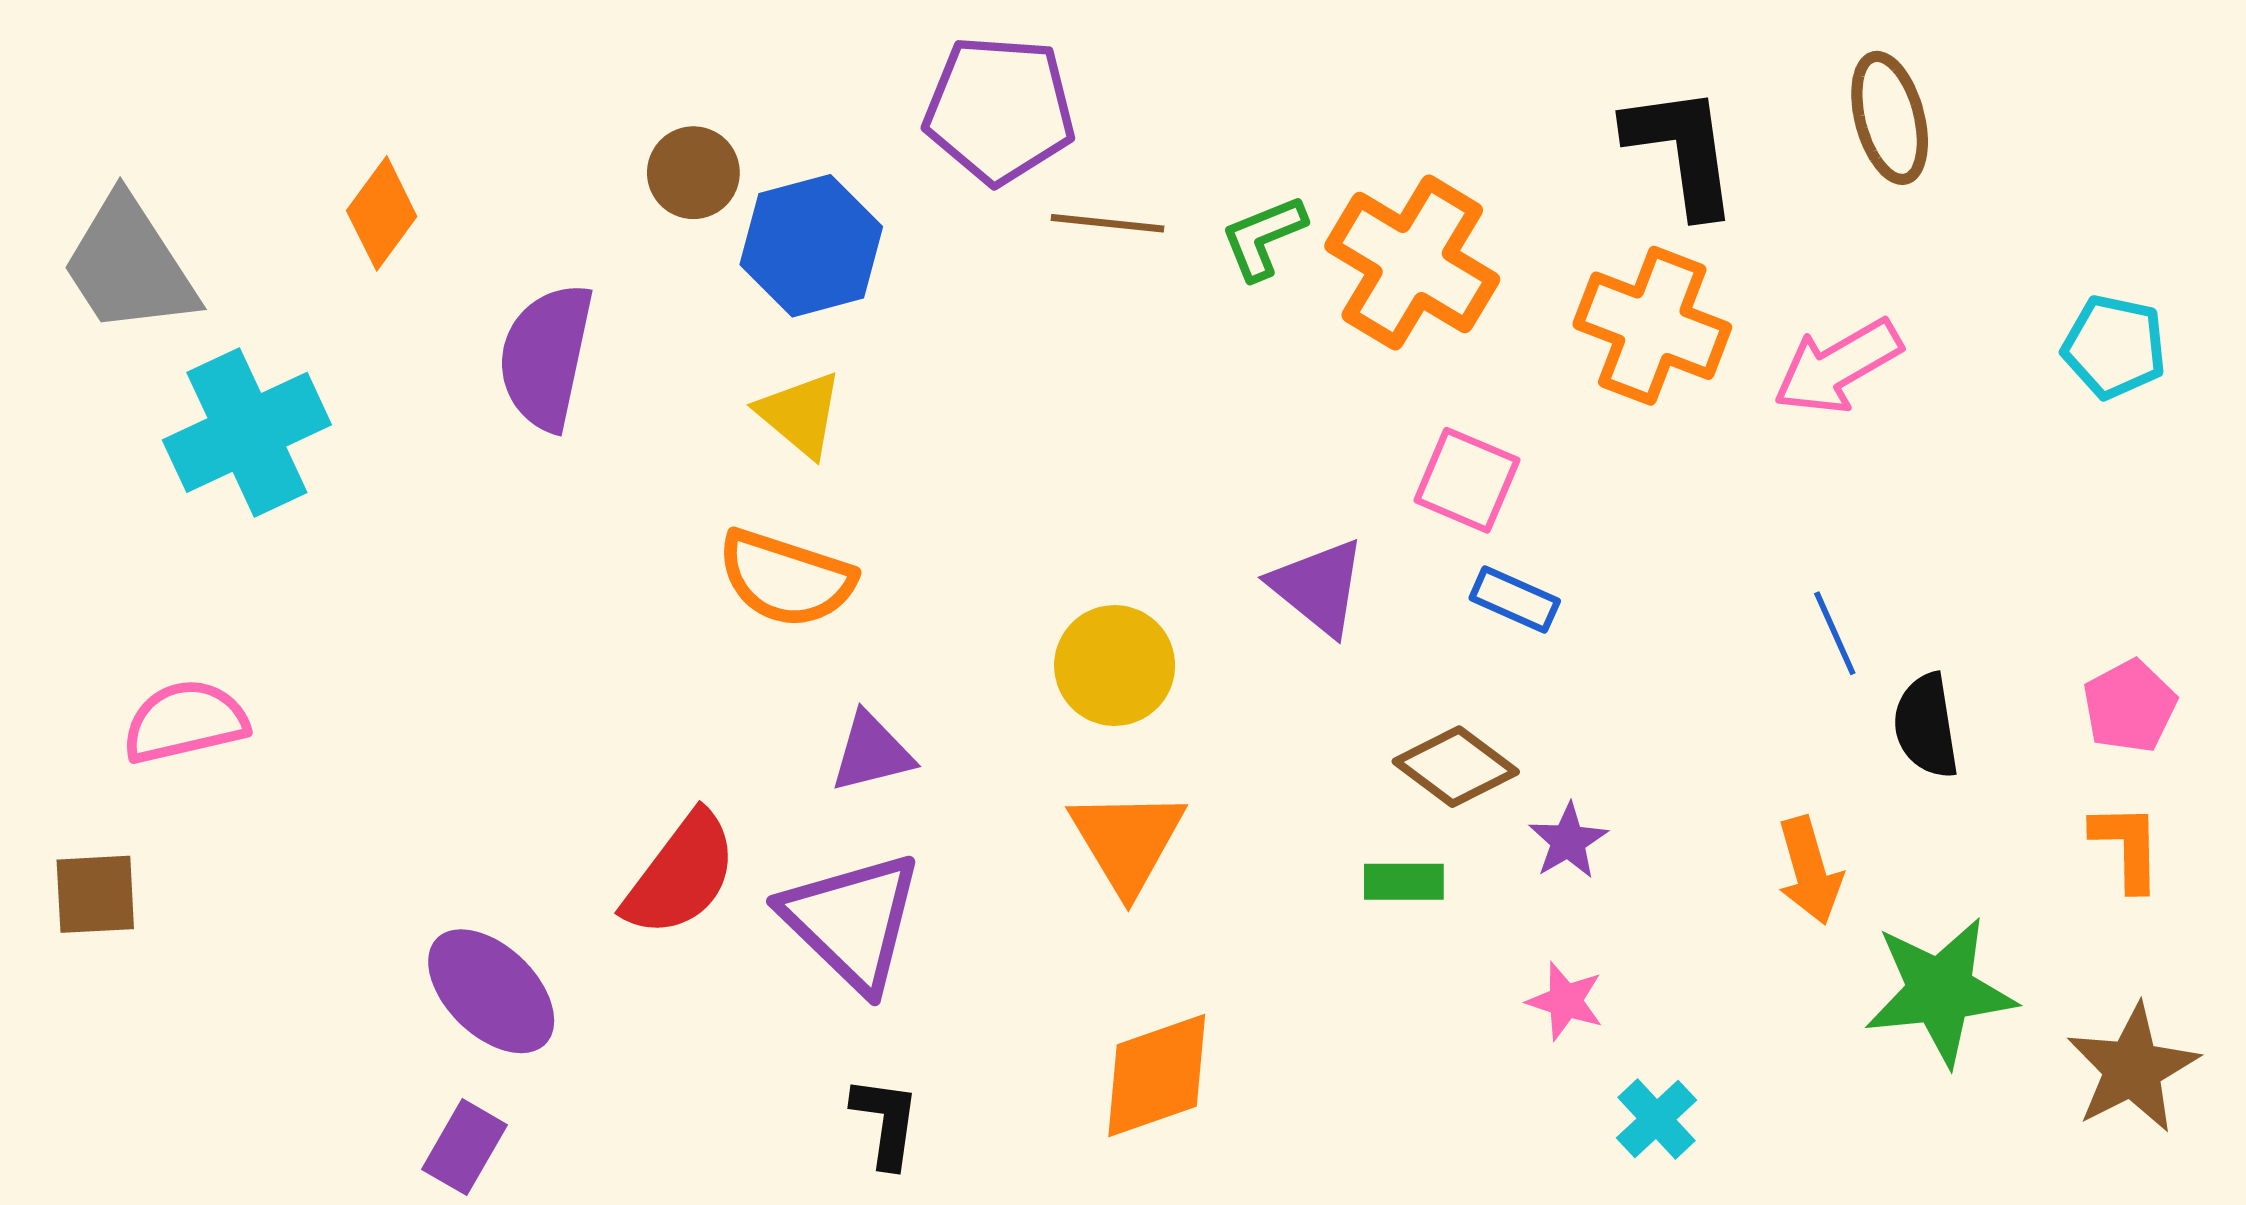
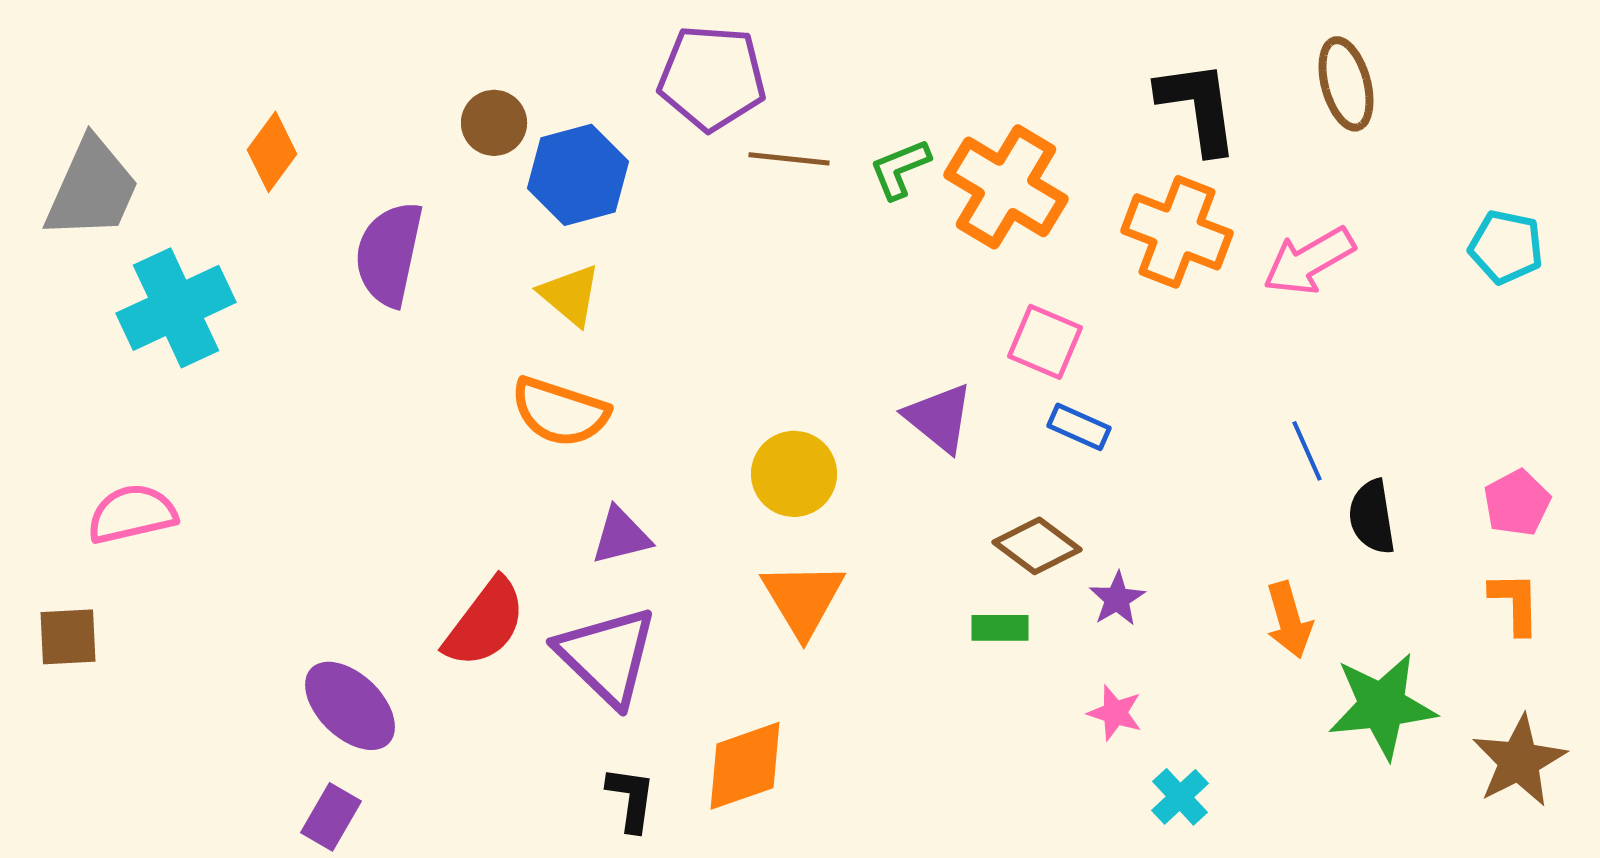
gray trapezoid: (129, 265) -> (92, 189), turned -123
orange diamond: (1157, 1075) -> (745, 766), moved

